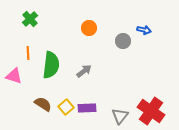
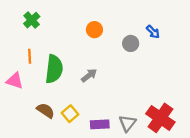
blue arrow: (144, 30) -> (153, 32), turned 32
purple rectangle: (87, 108) -> (100, 124), moved

